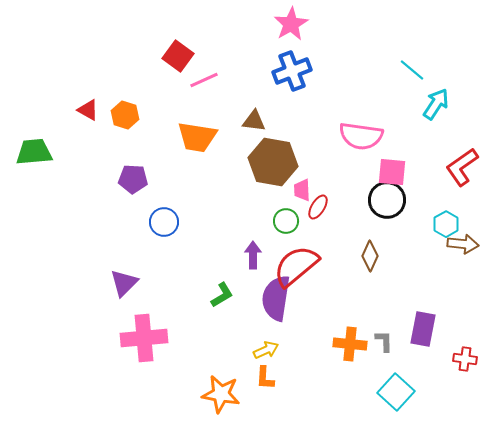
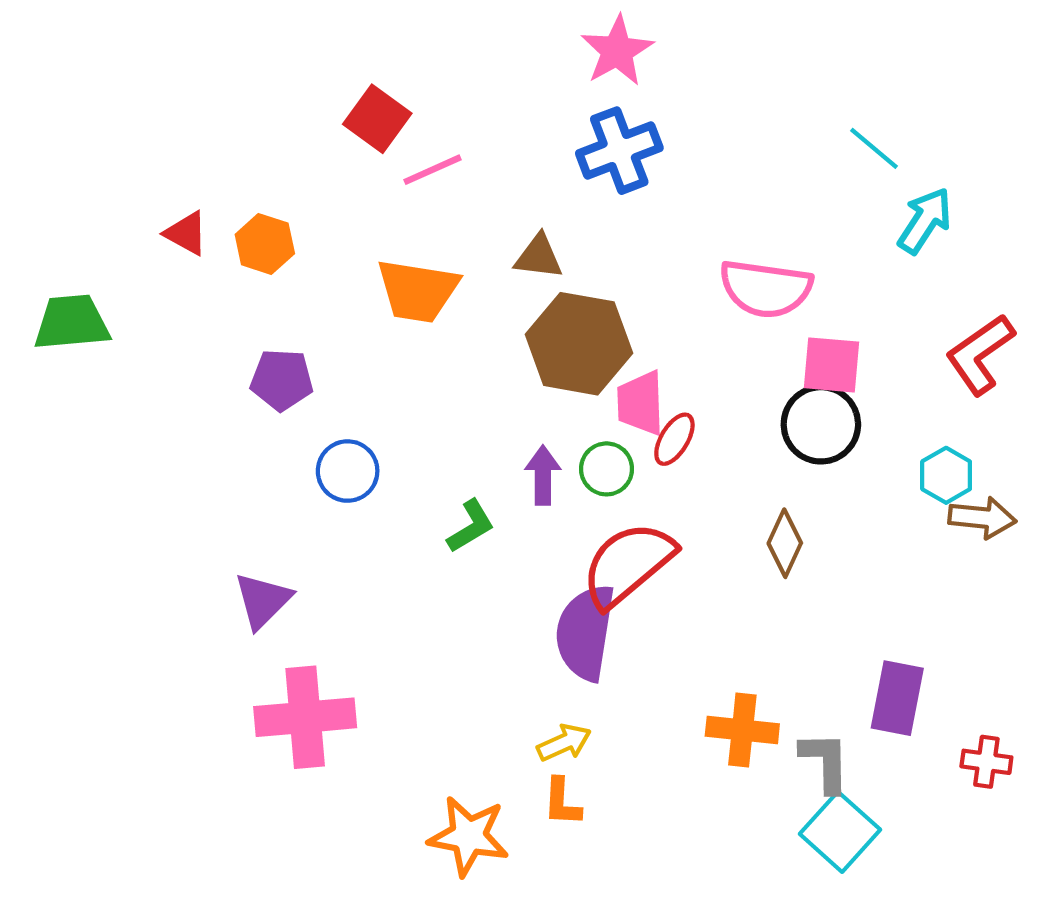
pink trapezoid: (302, 190) -> (640, 403), size x1.4
purple arrow: (253, 255) -> (543, 475), moved
green L-shape: (222, 295) -> (471, 526), moved
gray L-shape: (384, 341) -> (825, 762), moved, size x1.4

